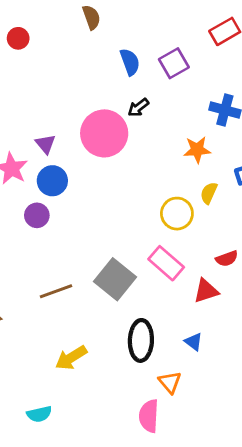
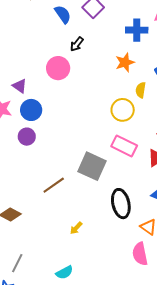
pink circle: (104, 133) -> (58, 68), size x0.7
yellow arrow: (71, 358) -> (76, 228), size x0.6

